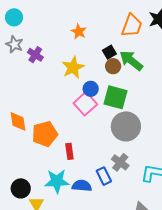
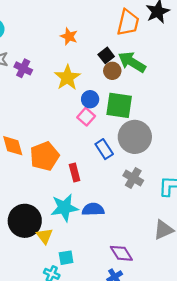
pink square: (85, 104) -> (86, 117), size x0.7
blue rectangle: (104, 176) -> (104, 149), moved
black circle: (21, 188) -> (25, 221), size x1.5

